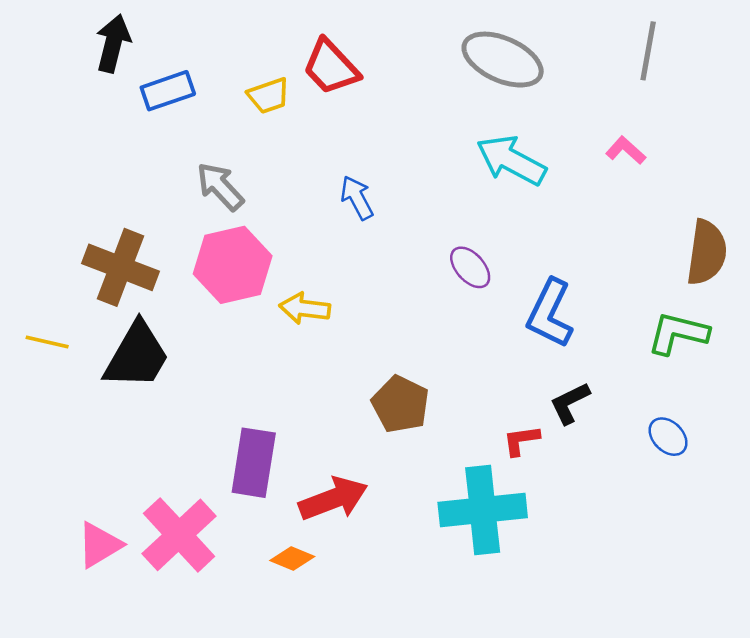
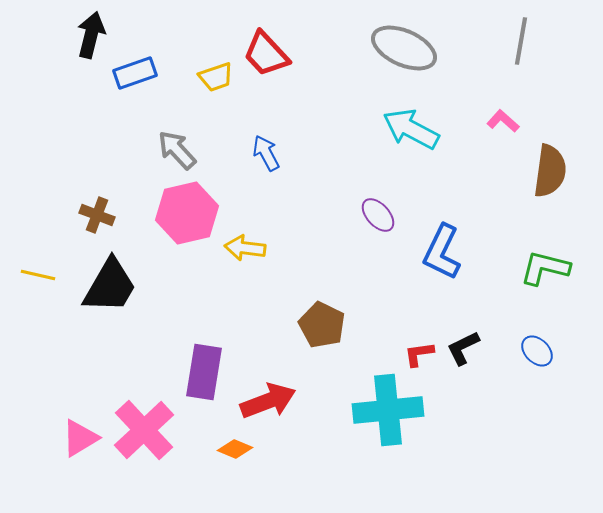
blue arrow: (357, 198) -> (266, 153), moved
brown semicircle: (707, 252) -> (550, 171), moved
brown cross: (121, 267) -> (97, 215), size x0.6
black L-shape: (570, 403) -> (463, 348), moved

